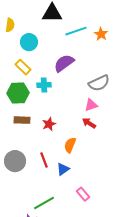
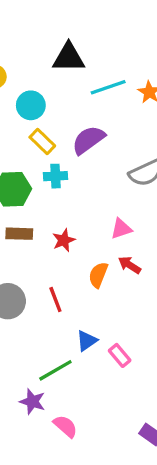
yellow rectangle: (23, 67) -> (42, 142), moved
pink triangle: (91, 105) -> (121, 229), moved
red arrow: (89, 123) -> (130, 265), moved
blue triangle: (63, 169) -> (87, 341), moved

